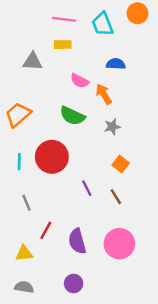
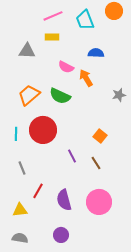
pink line: (64, 19) -> (53, 16), turned -30
orange trapezoid: (18, 115) -> (29, 95), moved
gray star: (112, 127) -> (119, 95), moved

